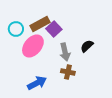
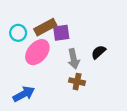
purple square: (54, 29) -> (61, 33), turned 35
blue arrow: (37, 83) -> (24, 94), moved

